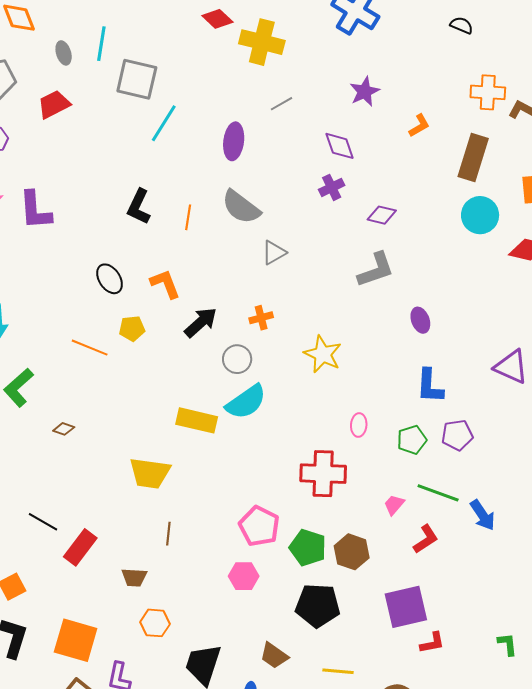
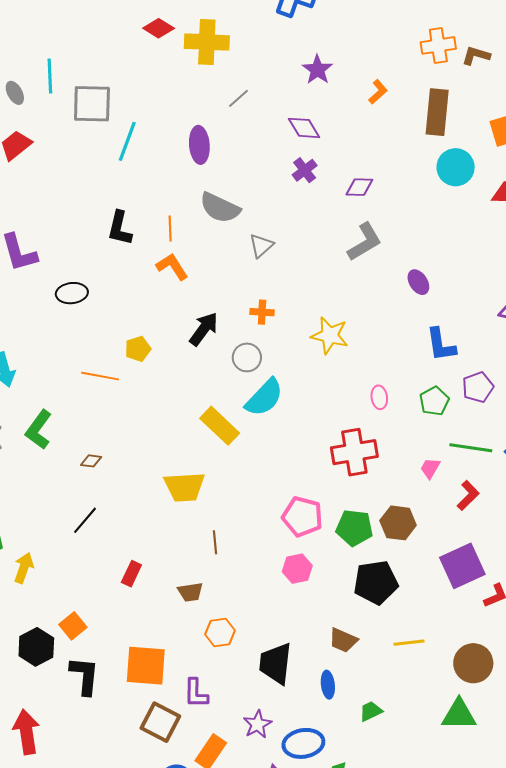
black ellipse: (110, 279) -> (72, 293), moved, turned -52
orange L-shape: (165, 284) -> (172, 267), moved
orange cross: (261, 318) -> (262, 312), turned 30
yellow rectangle: (197, 420) -> (220, 426), turned 42
black line: (43, 522) -> (85, 520), moved, turned -68
red rectangle: (80, 547) -> (131, 574), size x0.7

